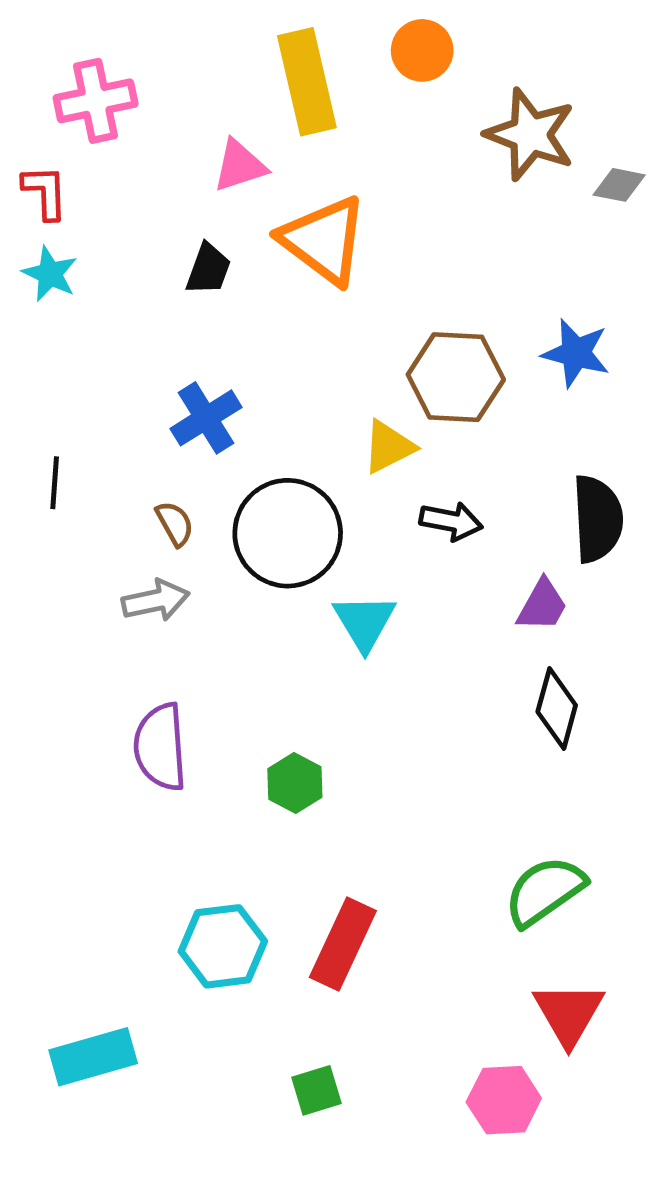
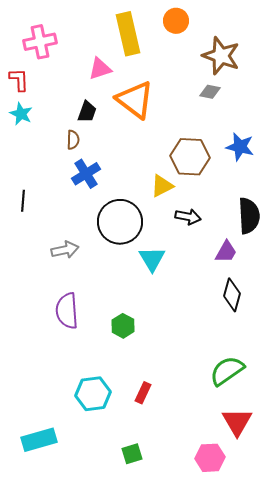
gray diamond: (619, 185) -> (210, 92), moved
brown semicircle: (175, 524) -> (73, 140), moved, turned 30
red rectangle: (343, 944) -> (143, 393), size x0.6

